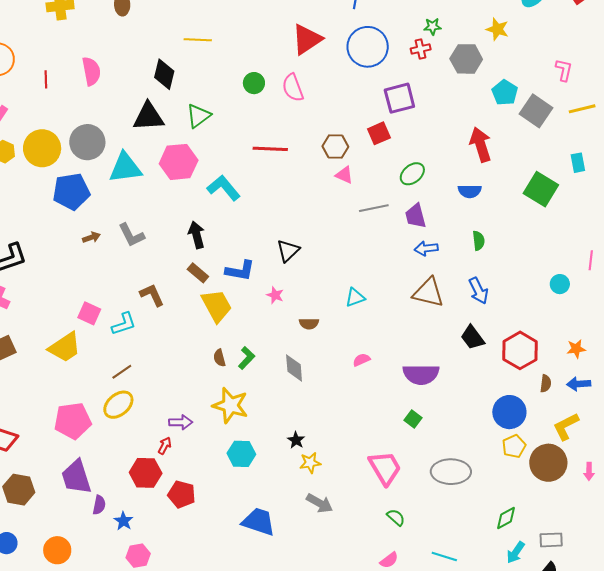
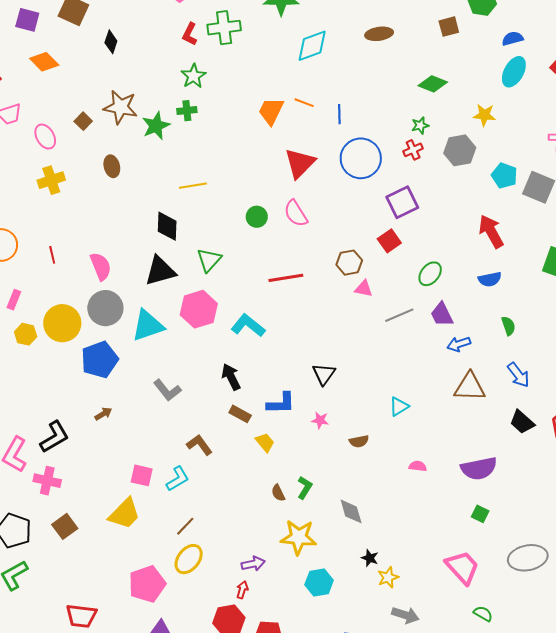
pink semicircle: (91, 71) -> (101, 266), moved
brown arrow: (91, 237) -> (103, 414), moved
yellow trapezoid: (217, 306) -> (265, 442), size x0.6
pink semicircle: (361, 360) -> (418, 466), turned 42
gray diamond: (294, 368) -> (351, 511), moved

